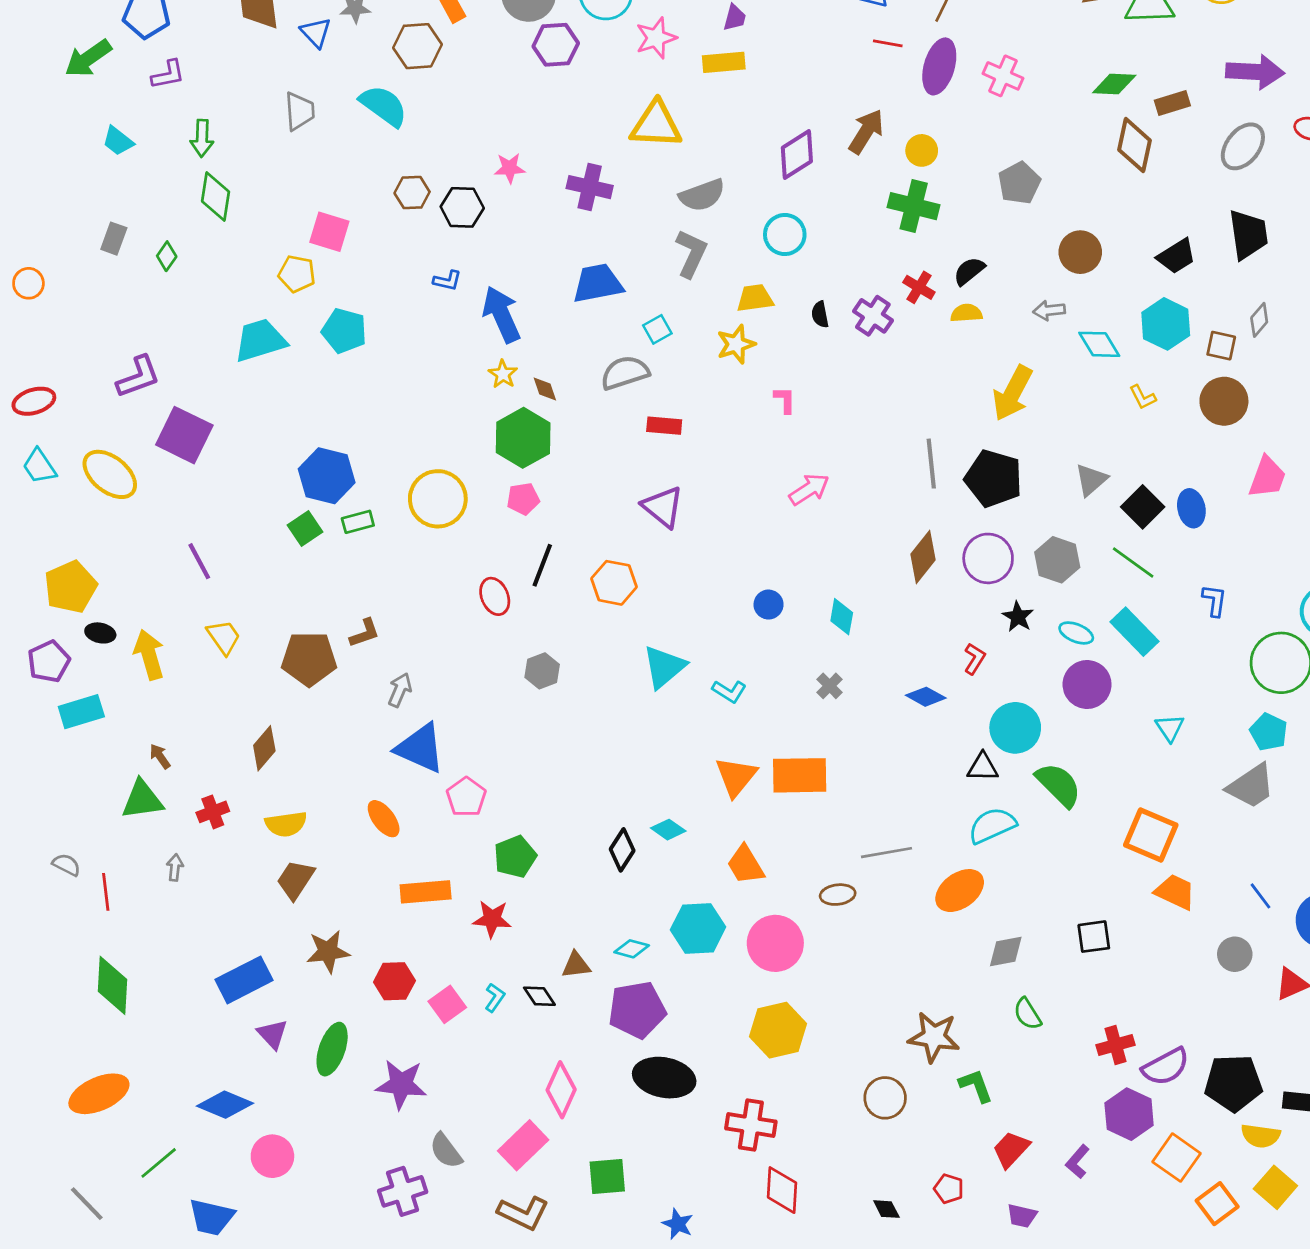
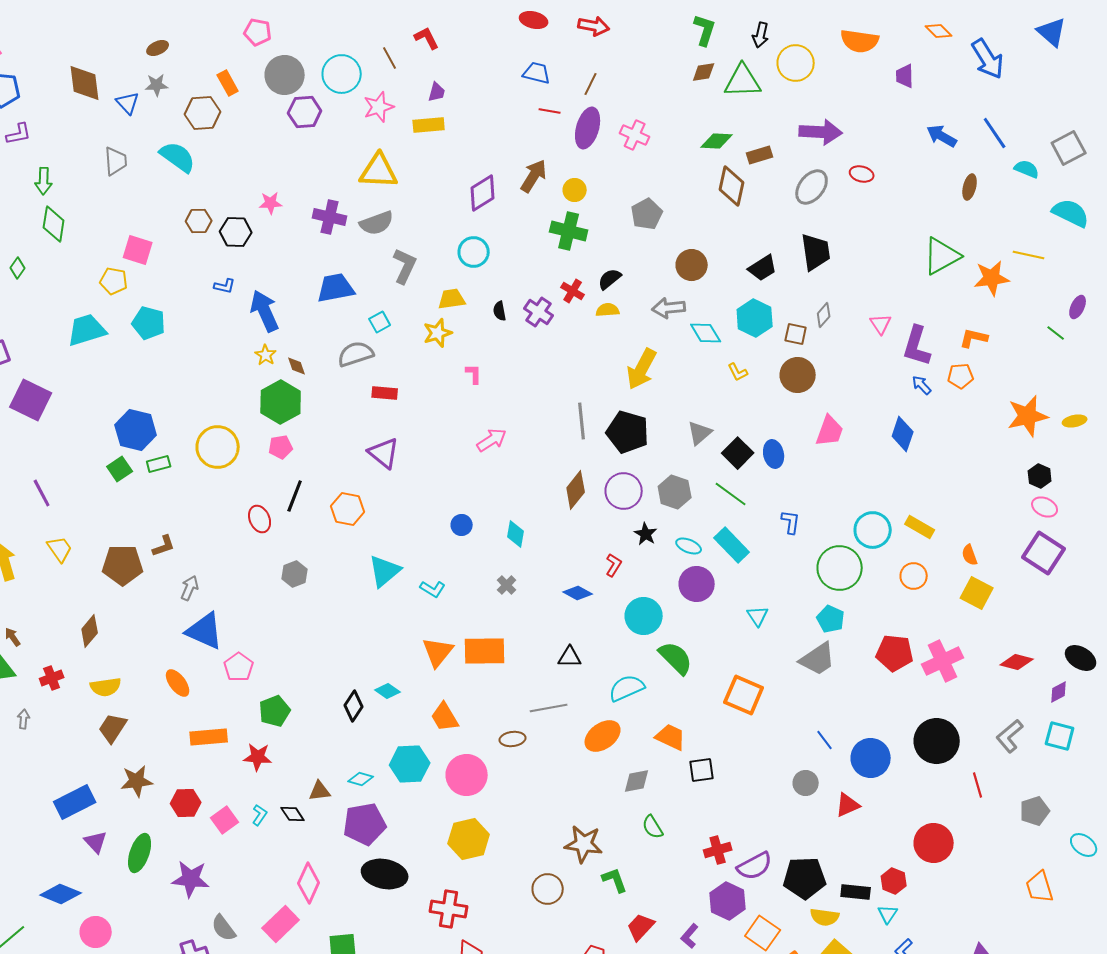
gray semicircle: (702, 195) -> (377, 223), moved
gray arrow: (1049, 310) -> (669, 308), size x1.4
black triangle: (983, 767) -> (570, 657), moved
orange trapezoid: (1175, 892) -> (671, 737), moved

